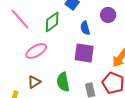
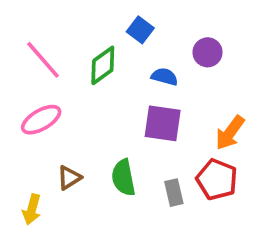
blue semicircle: (85, 28) -> (165, 77), turned 120
pink ellipse: (36, 51) -> (41, 120), moved

